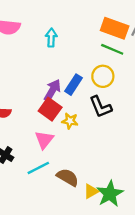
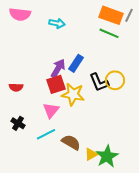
cyan arrow: (51, 38) -> (57, 23), turned 98
yellow circle: (103, 76) -> (115, 80), moved
red square: (50, 109) -> (56, 84), turned 36
yellow star: (70, 121) -> (73, 94), size x1.6

